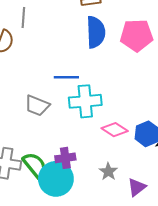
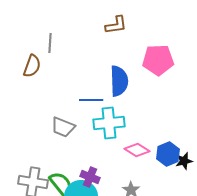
blue semicircle: (96, 32) -> (119, 81), moved
purple cross: (65, 158) -> (90, 177), turned 30

